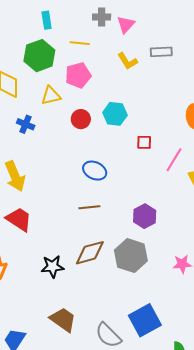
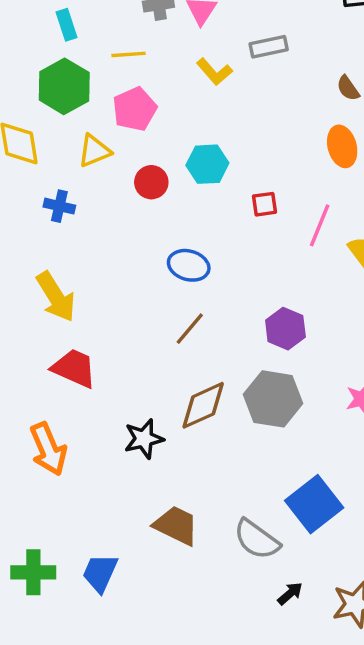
brown line: (89, 207) -> (190, 329), turned -35

